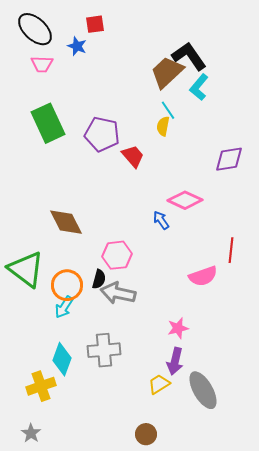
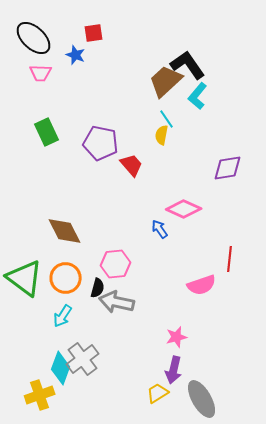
green rectangle: (48, 123) -> (47, 132), size x0.7
orange circle: (67, 285) -> (66, 278), moved
gray cross: (104, 350) -> (83, 359), moved, turned -32

